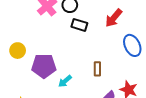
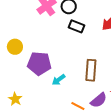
brown rectangle: (97, 69) -> (91, 70), size x1.5

